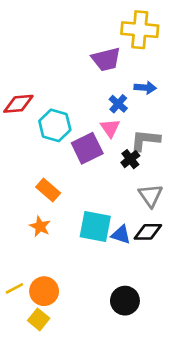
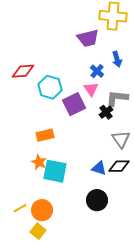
blue arrow: (145, 88) -> (117, 59), turned 70
orange rectangle: (48, 190) -> (45, 135), turned -54
cyan square: (95, 226) -> (55, 171), moved
black circle: (125, 301) -> (97, 200), moved

